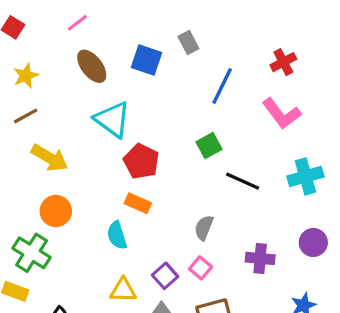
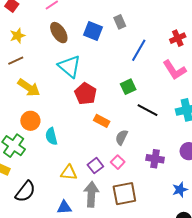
orange rectangle: (138, 203) -> (102, 121), moved
cyan semicircle: (117, 235) -> (51, 136), moved

